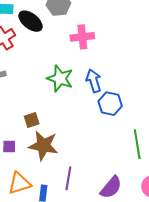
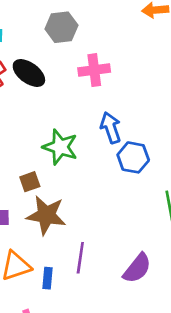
black ellipse: (31, 21) -> (29, 73), moved
green star: (60, 78) -> (60, 147), moved

